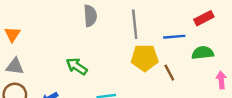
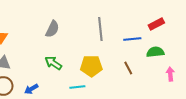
gray semicircle: (90, 16) -> (52, 29), moved, turned 30
yellow pentagon: (145, 58) -> (91, 66), moved

